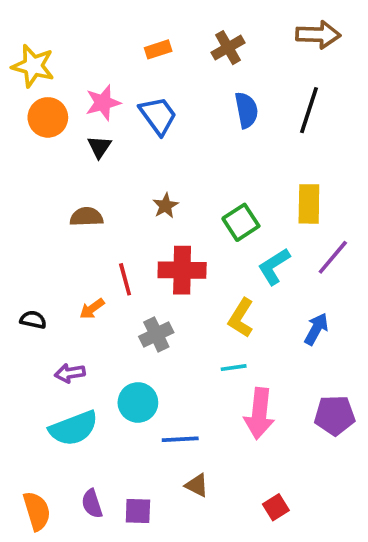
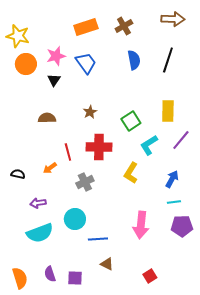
orange rectangle: (158, 49) -> (86, 27), size x1.6
cyan line: (234, 368) -> (174, 202), moved

